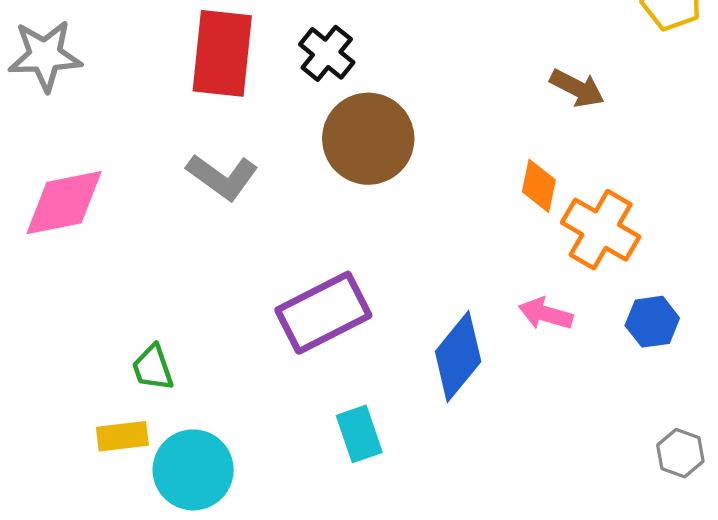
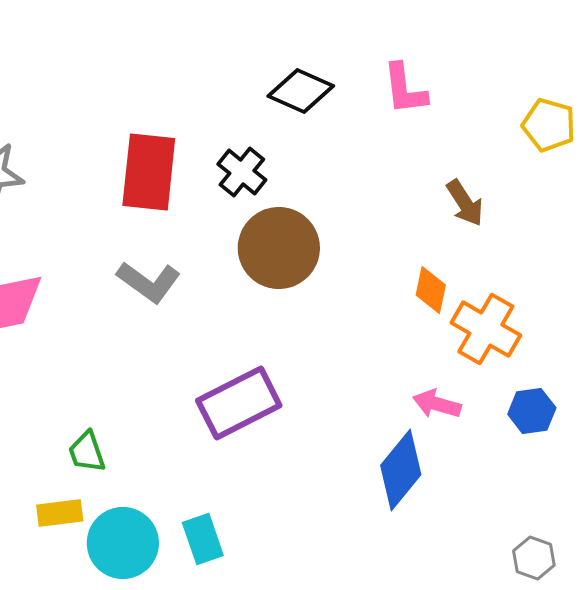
brown arrow: (577, 88) -> (465, 203), turned 30
blue diamond: (458, 356) -> (401, 470), moved
cyan rectangle: (359, 434) -> (203, 539), moved
gray hexagon: (680, 453) -> (534, 558), moved

